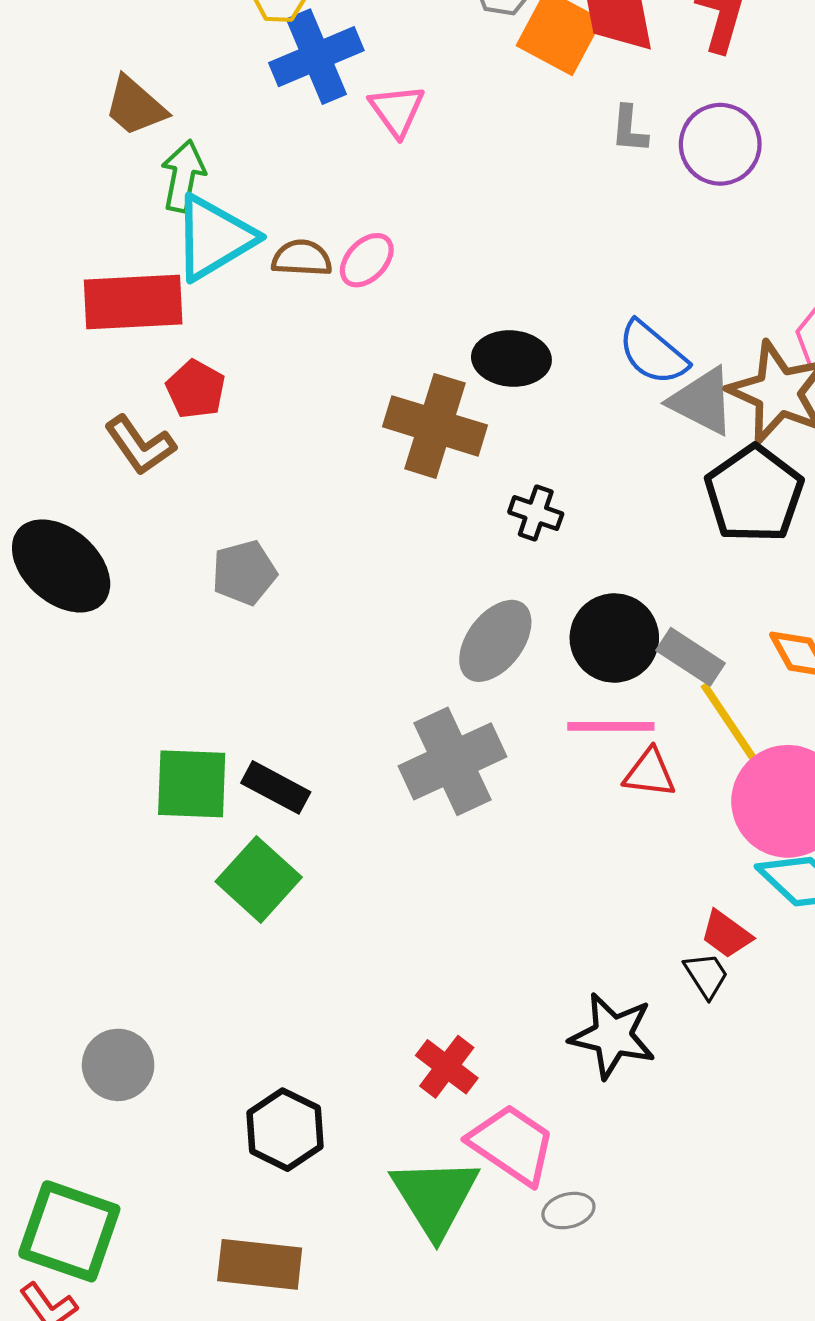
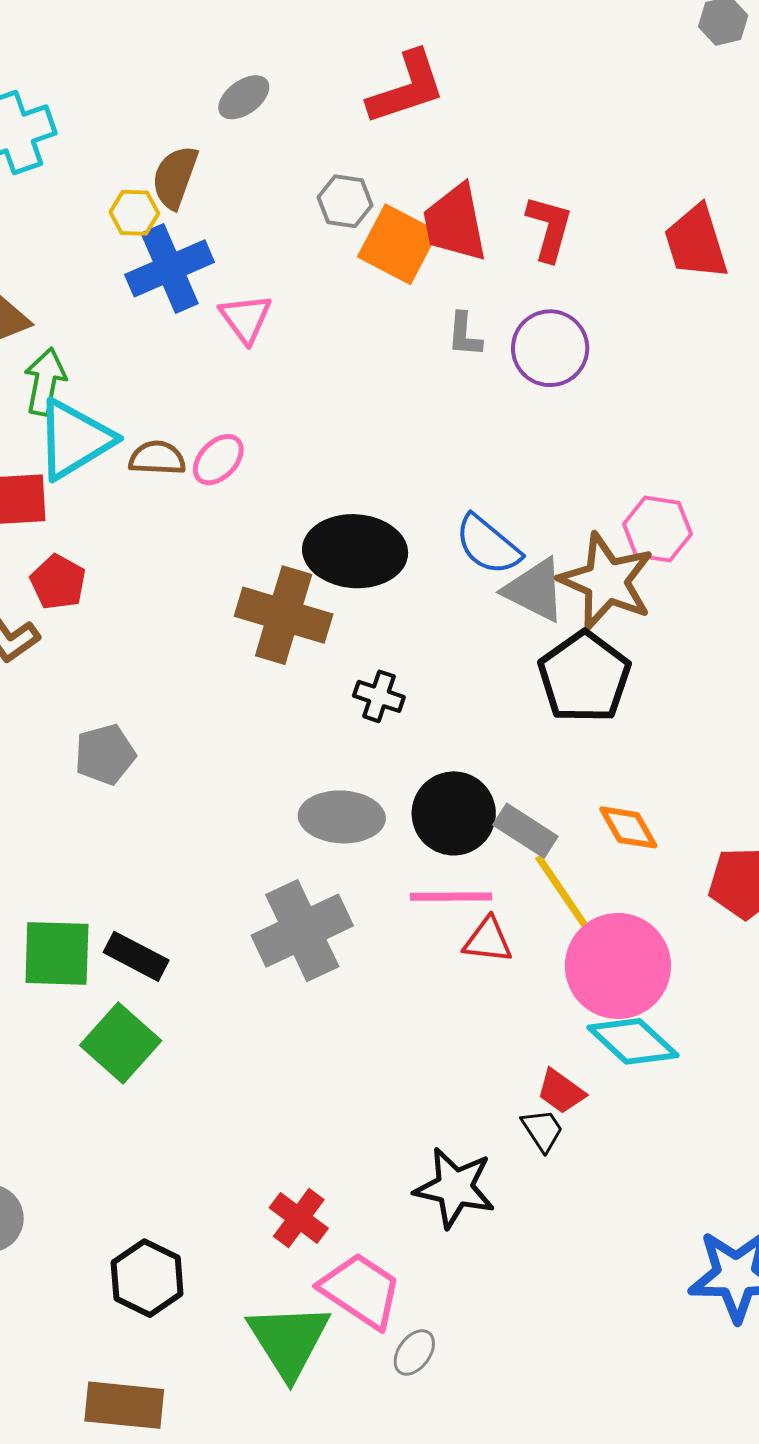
black ellipse: (511, 359) -> (355, 551), size x1.4
gray ellipse: (495, 641) -> (342, 817), turned 56
gray ellipse: (568, 1211) -> (414, 1352), turned -39

